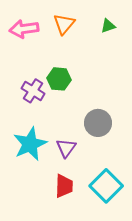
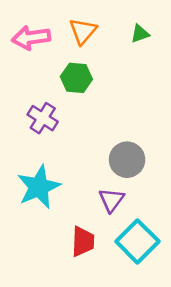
green hexagon: (59, 79) -> (76, 78), moved
purple triangle: (66, 148) -> (111, 200), moved

